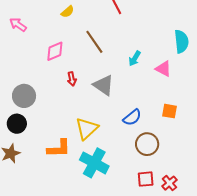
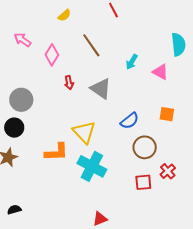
pink arrow: (18, 25) -> (22, 40), moved
pink diamond: (55, 51) -> (52, 55), turned -35
yellow triangle: (87, 129) -> (84, 132), turned -30
red cross: (169, 183) -> (168, 171), moved

